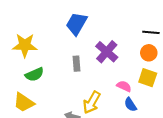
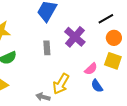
black line: (151, 32) -> (106, 19), moved, turned -35
pink semicircle: (124, 86) -> (91, 69), turned 112

